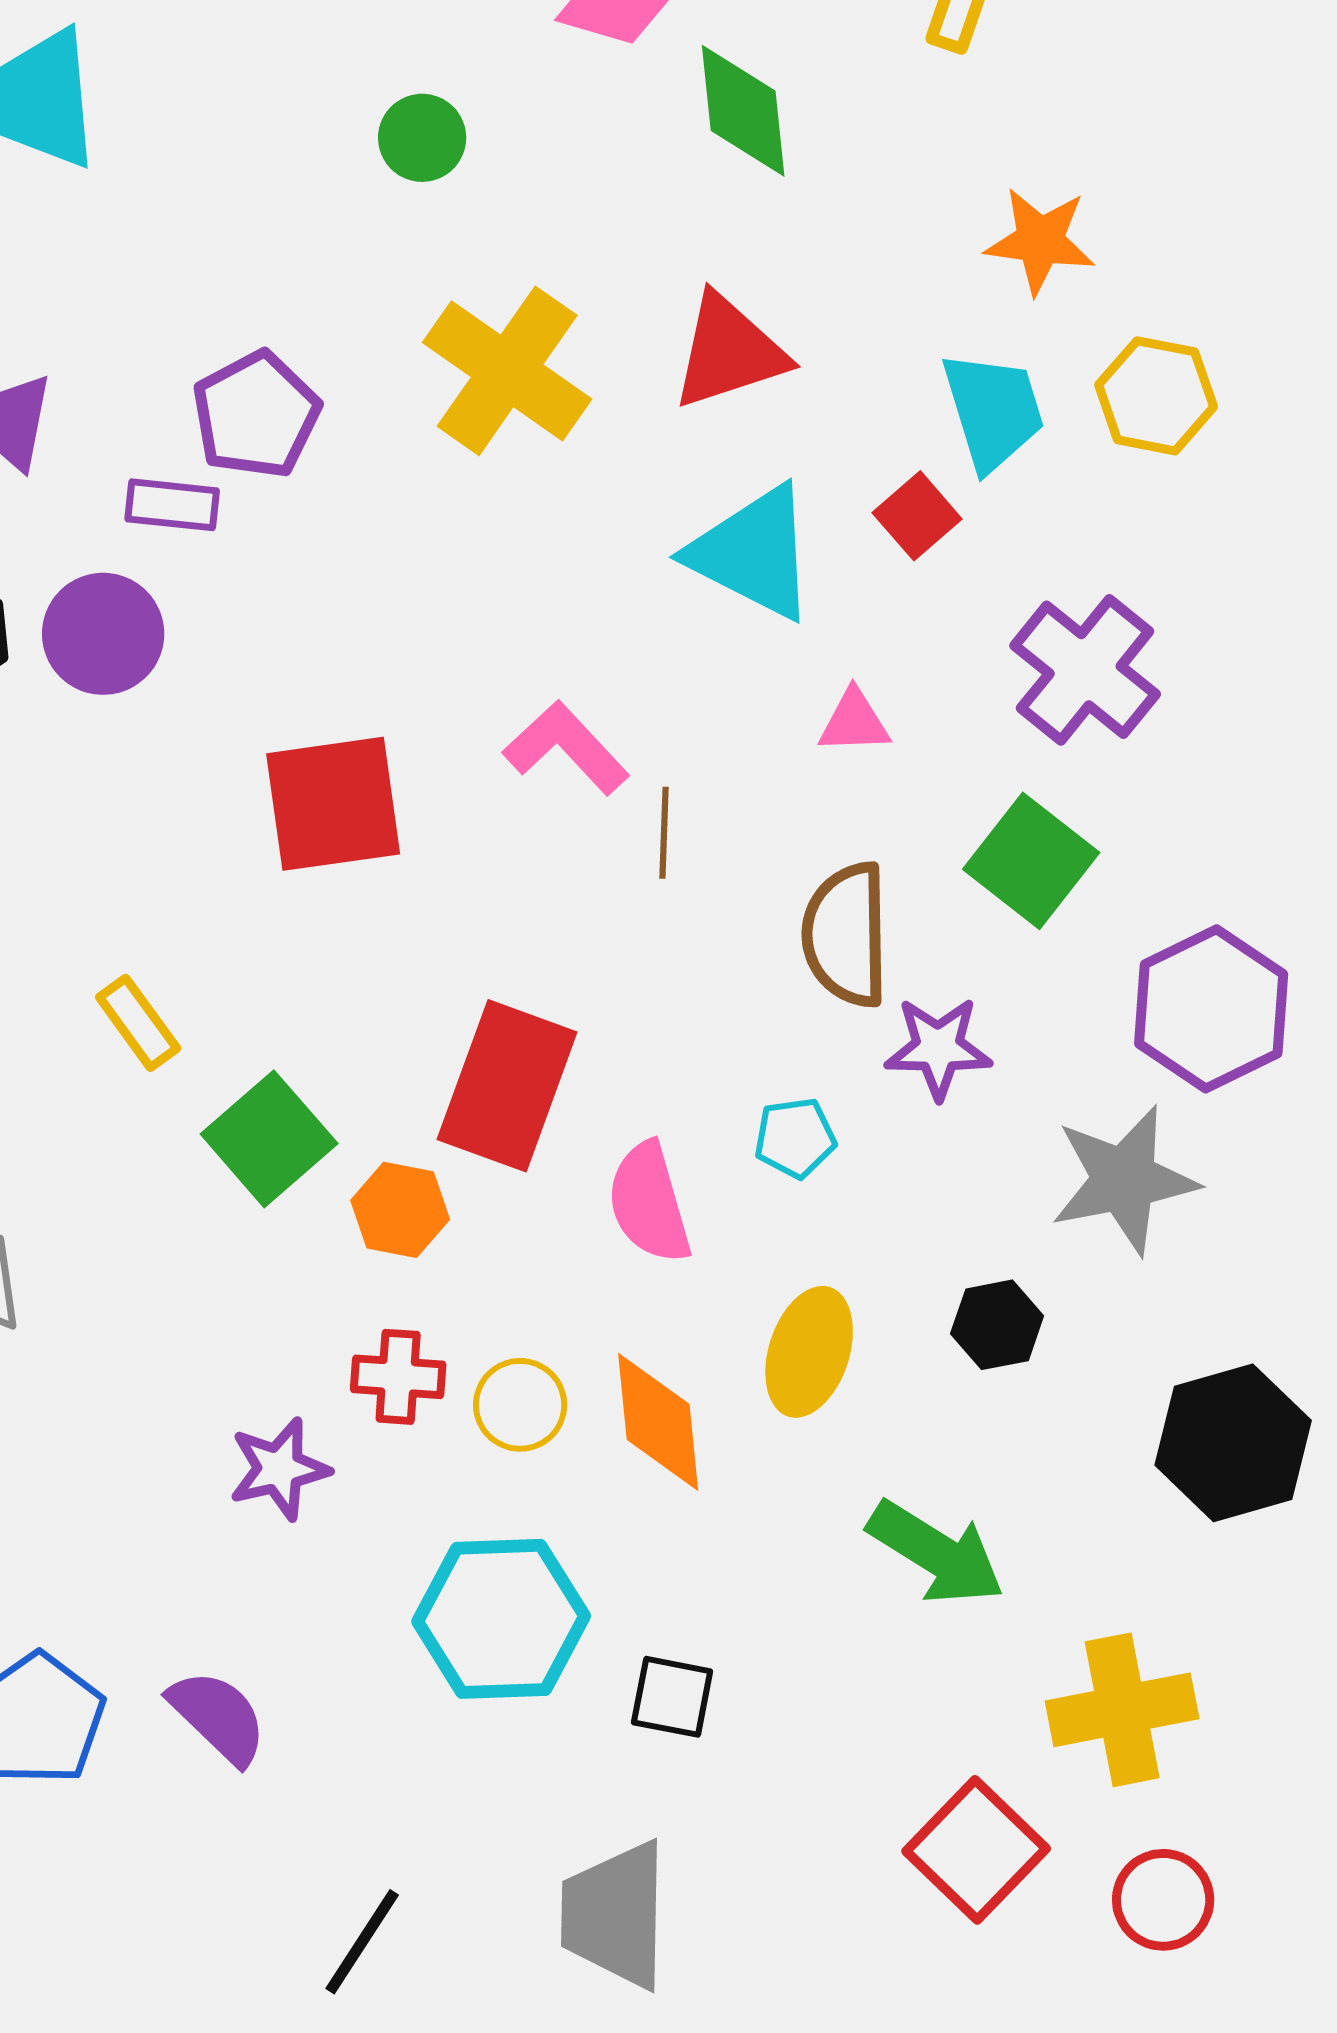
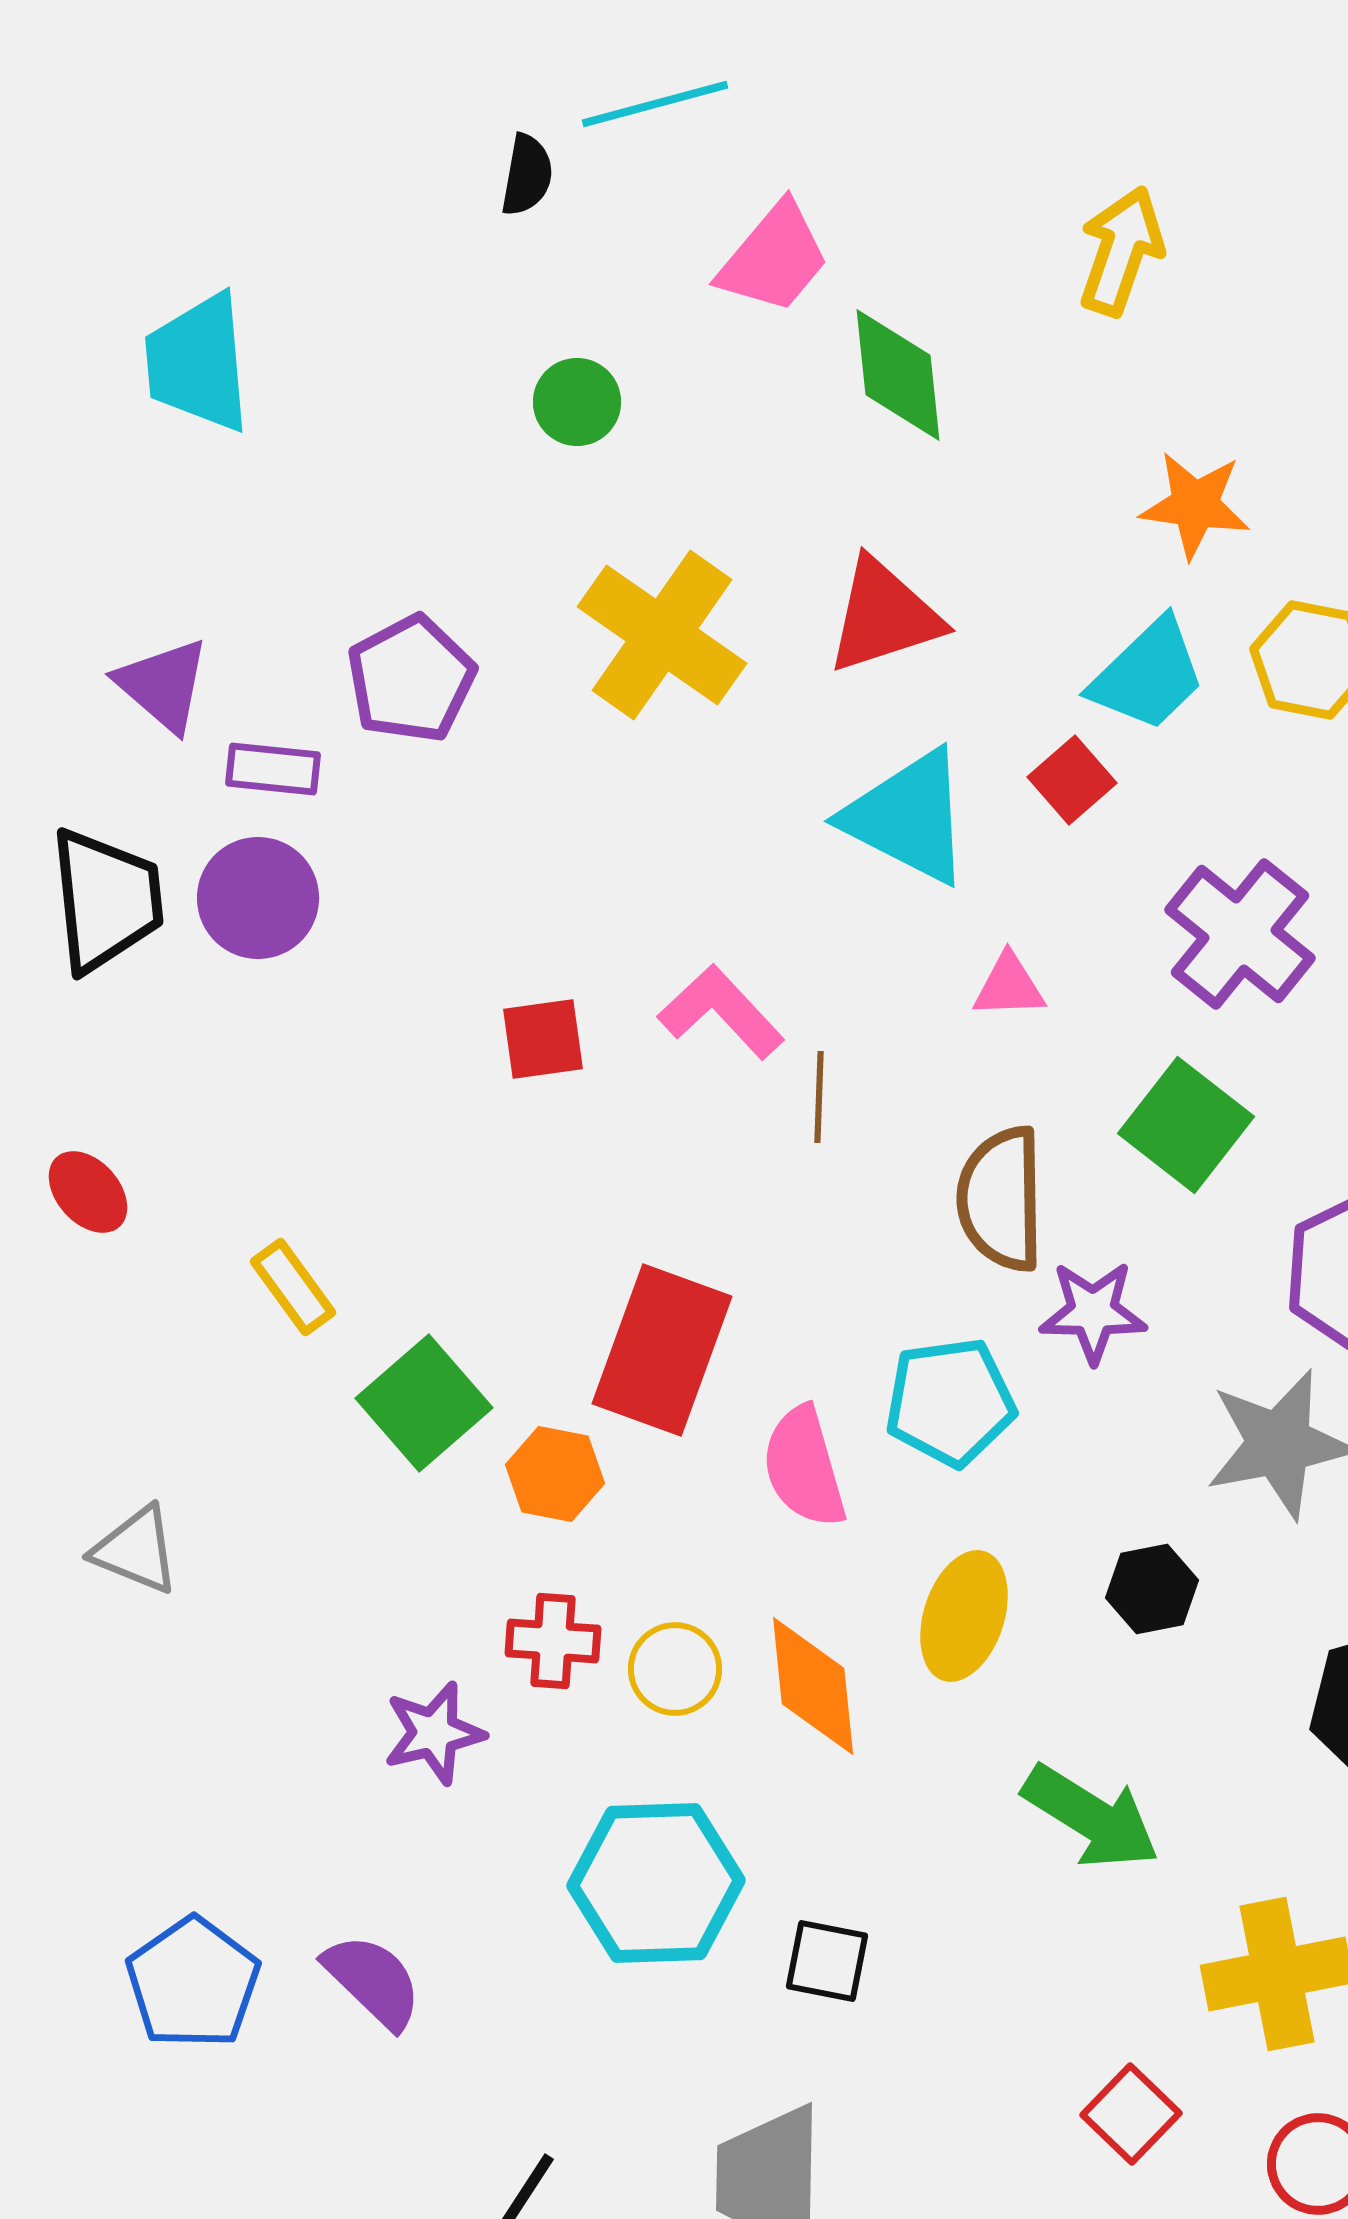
cyan trapezoid: (993, 411) -> (1148, 675), turned 63
purple rectangle: (172, 505) -> (273, 769), moved
red square: (333, 804) -> (543, 1039), moved, size x0.6
cyan pentagon: (795, 1138) -> (950, 1402), size x1.6
red square: (976, 1850) -> (1131, 2114), size x0.7

